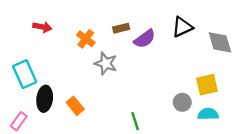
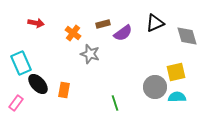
black ellipse: (45, 99) -> (38, 84), turned -50
gray circle: (182, 102) -> (155, 87), size x1.5
orange rectangle: (75, 106) -> (64, 90), turned 49

